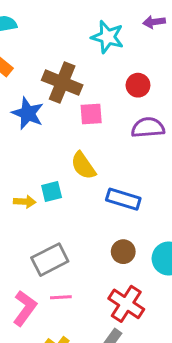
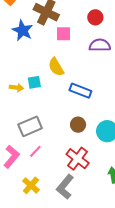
pink line: (61, 297) -> (35, 151), turned -48

